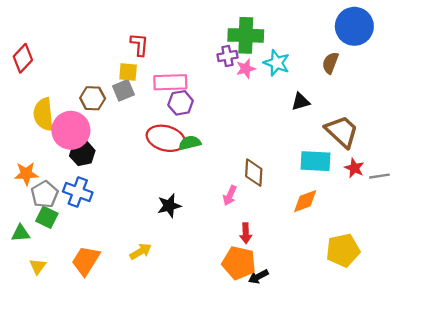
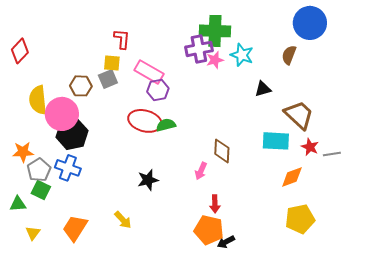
purple cross: (227, 56) -> (199, 49), size x1.5
pink rectangle: (170, 82) -> (149, 72), turned 32
black hexagon: (82, 153) -> (72, 134), size x1.4
orange diamond: (305, 201) -> (292, 177), moved
yellow arrow: (141, 251) -> (123, 220), turned 78

